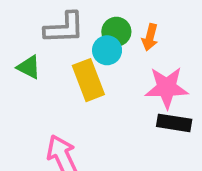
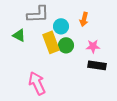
green circle: (116, 32) -> (66, 45), moved
pink star: (167, 88) -> (93, 46), size x0.6

